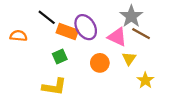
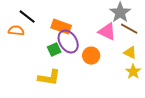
black line: (47, 17) -> (27, 17), moved
purple ellipse: (86, 27) -> (68, 42), moved
yellow triangle: (129, 59) -> (130, 53), moved, turned -40

